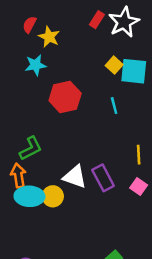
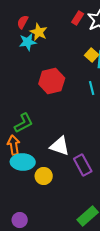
cyan star: (36, 65) -> (28, 42), moved
purple rectangle: (103, 178) -> (83, 165), moved
yellow circle: (53, 196) -> (44, 176), moved

